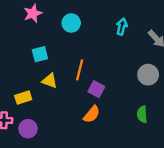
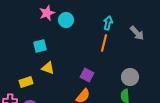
pink star: (33, 13) -> (47, 13), moved
orange line: (80, 70) -> (104, 43), moved
gray circle: (148, 75) -> (130, 77), moved

